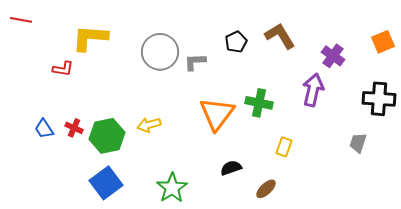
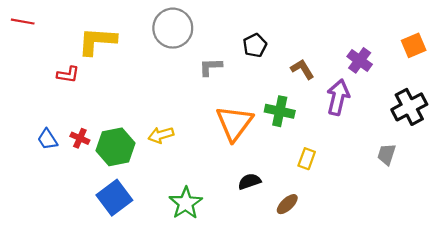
brown L-shape: (280, 36) -> (302, 69), moved, size x0.7
gray circle: (160, 52) -> (173, 28), moved
black cross: (379, 99) -> (409, 107), turned -32

